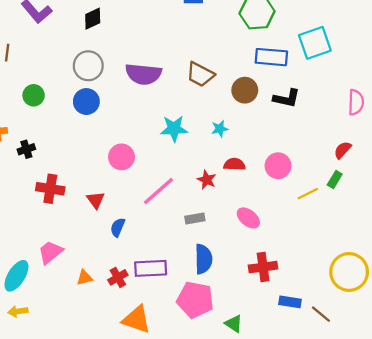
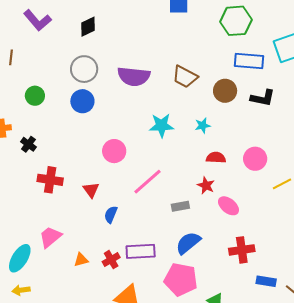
black cross: (26, 149) -> (28, 144), turned -35
red star: (207, 180) -> (206, 185), moved
blue semicircle: (203, 259) -> (188, 243), turned -128

